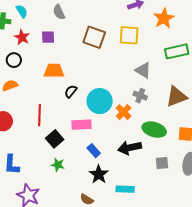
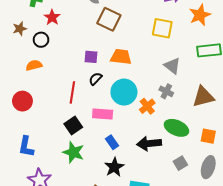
purple square: (48, 37) -> (91, 57), moved
brown square: (94, 37) -> (109, 19), moved
orange trapezoid: (54, 71) -> (121, 57), moved
red line: (40, 115) -> (72, 92), moved
gray square: (162, 163) -> (180, 163), turned -32
green star: (58, 165) -> (73, 152), size x1.5

